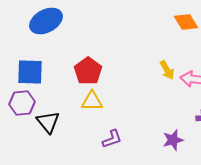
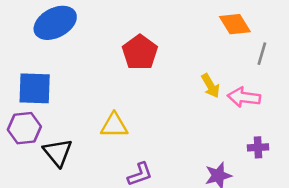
red pentagon: (88, 71) -> (140, 52), moved

